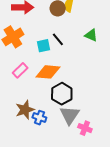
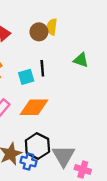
black line: (58, 39) -> (42, 68), turned 40
black hexagon: (62, 94) -> (37, 146), moved

